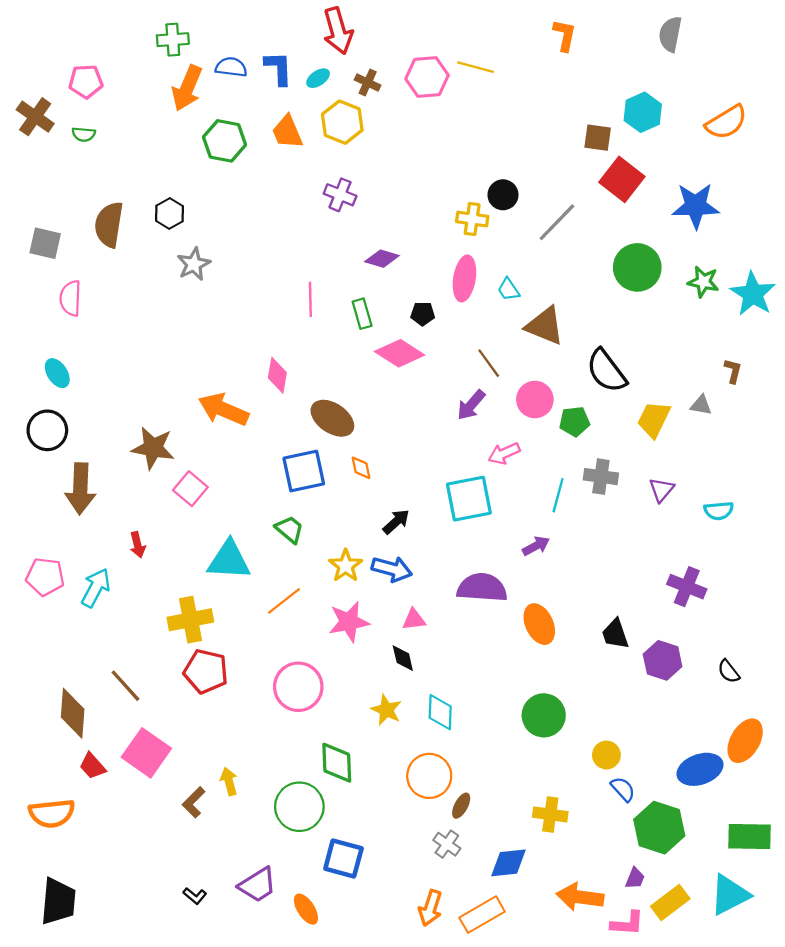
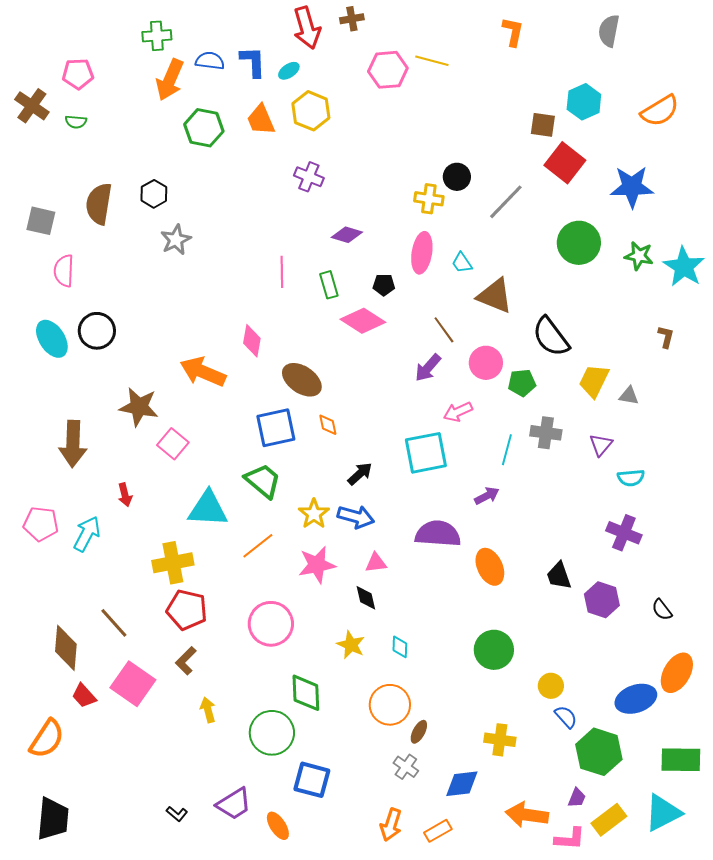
brown cross: (368, 83) -> (352, 19), moved, turned -35
cyan ellipse: (57, 373) -> (52, 339), size x1.4
gray triangle: (701, 405) -> (629, 396), moved
black circle: (47, 430) -> (97, 331), moved
cyan semicircle: (719, 511) -> (631, 478), moved
green trapezoid: (289, 529) -> (263, 481), size x1.4
cyan diamond: (440, 712) -> (400, 647), size x0.7
brown L-shape: (194, 802) -> (186, 661), moved
orange semicircle: (52, 813) -> (47, 739), turned -51
orange rectangle: (482, 915) -> (438, 831), size x0.7

